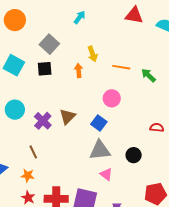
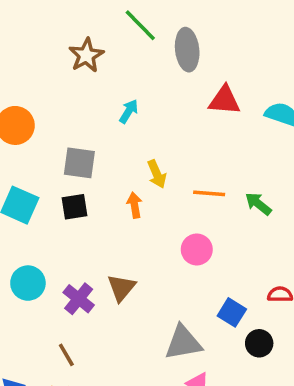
gray square: (49, 44) -> (79, 163), turned -30
blue square: (99, 123) -> (232, 312), moved
black circle: (134, 155) -> (259, 343), moved

